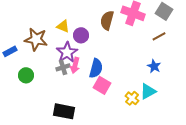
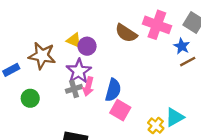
brown semicircle: (107, 20) -> (126, 33), turned -72
purple circle: (81, 35) -> (87, 46), moved
brown line: (159, 36) -> (188, 62), moved
blue star: (154, 66) -> (182, 46), moved

